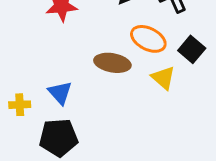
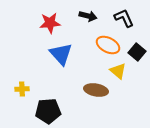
brown ellipse: (112, 63) -> (96, 90), moved
blue triangle: (60, 93) -> (61, 54), moved, size x1.4

